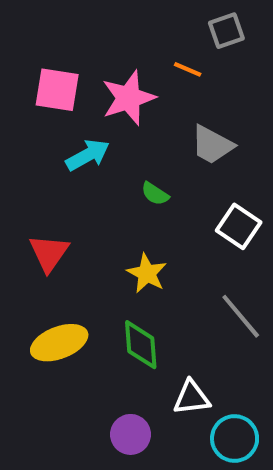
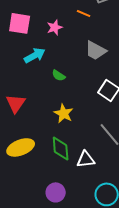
pink star: (128, 98) -> (55, 27), size x0.6
green semicircle: (155, 194) -> (59, 75), moved
white triangle: (192, 398) -> (86, 159), moved

